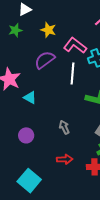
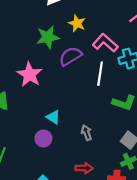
green star: (15, 30) -> (48, 37), moved, size x1.5
cyan triangle: (30, 98) -> (53, 117), moved

